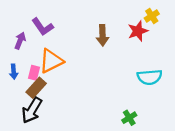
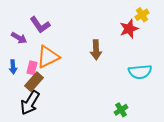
brown arrow: (102, 35) -> (96, 50), moved
purple arrow: (20, 41) -> (19, 38), turned 98

